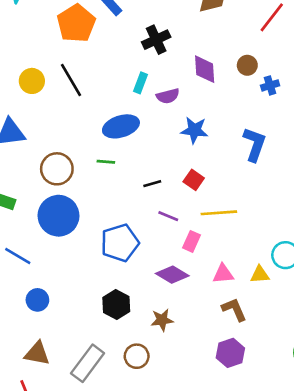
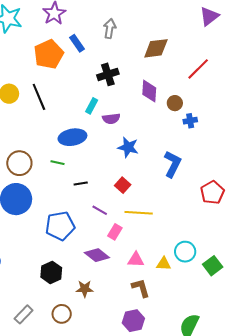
purple diamond: (205, 69) -> (149, 91), moved
black line: (152, 184) -> (81, 184), moved
gray rectangle: (88, 363) -> (24, 314), size x0.7

